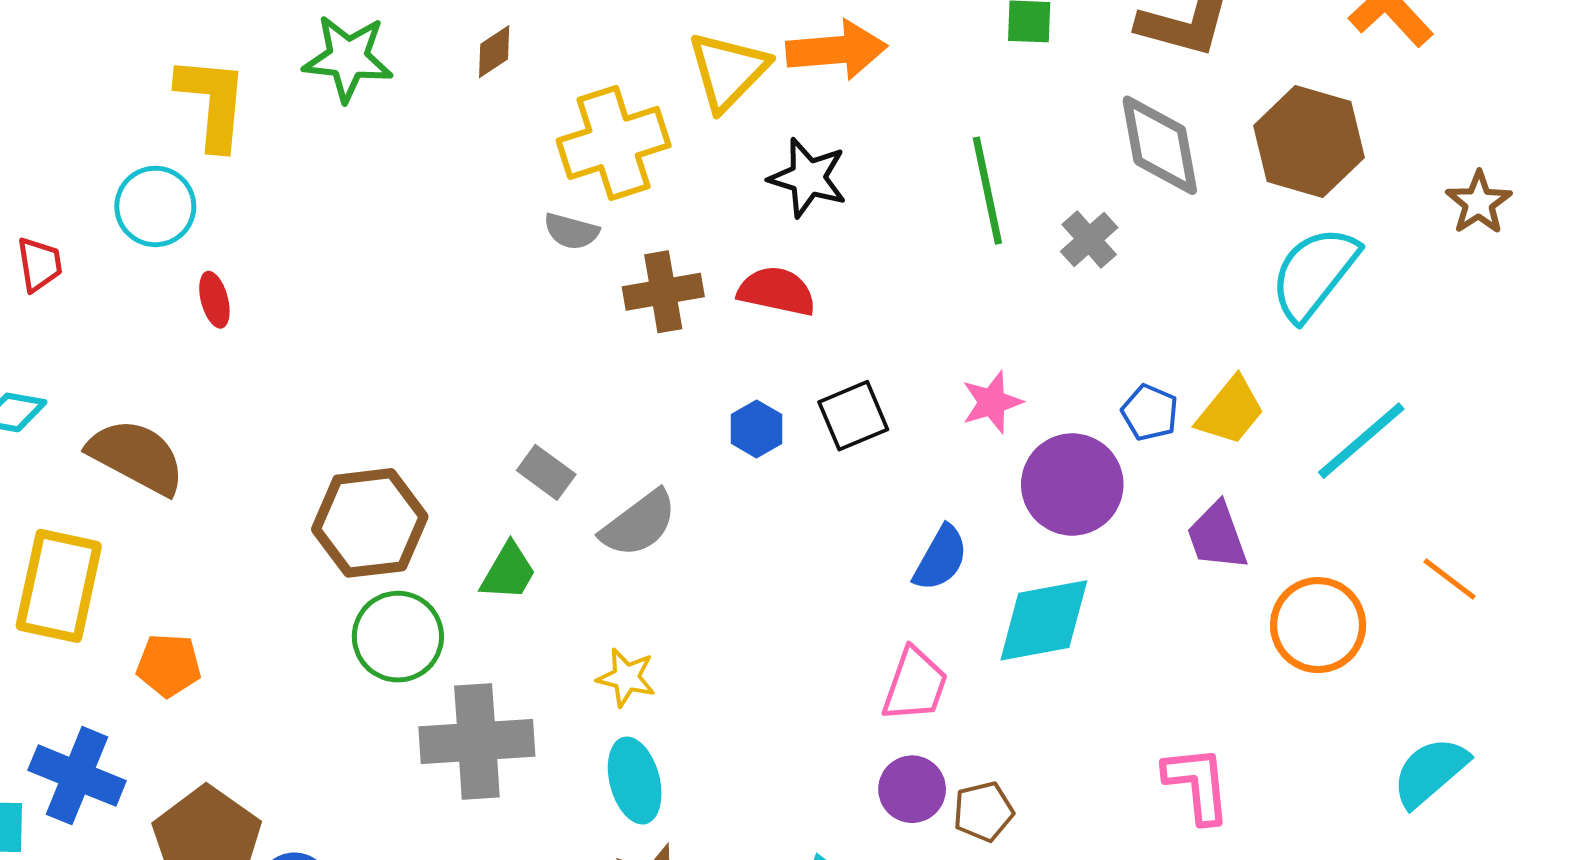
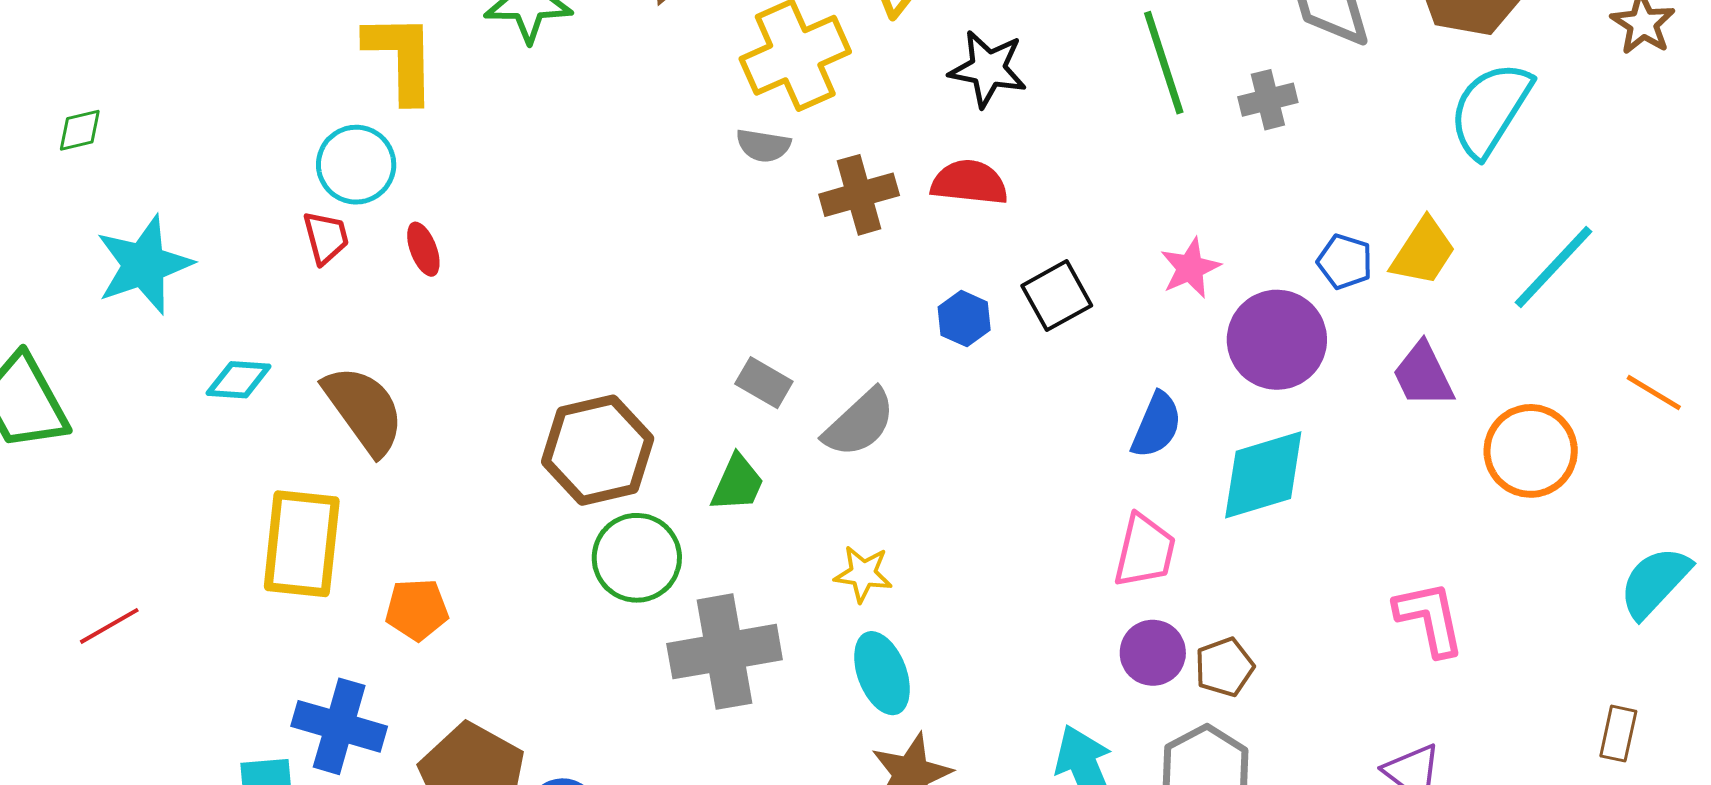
gray cross: (1089, 239) -> (1268, 100), turned 34
red trapezoid: (39, 264) -> (326, 237), moved
brown semicircle: (137, 457) -> (364, 410), turned 32

